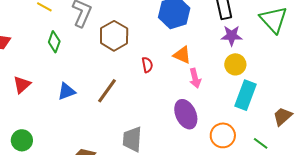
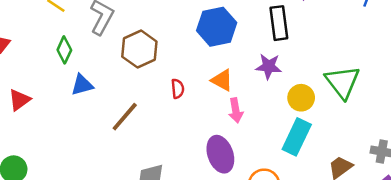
green triangle: (274, 20) -> (342, 82), moved
purple star: (232, 36) -> (269, 66), moved
yellow circle: (235, 64) -> (301, 98), moved
blue triangle: (66, 91) -> (82, 85), moved

